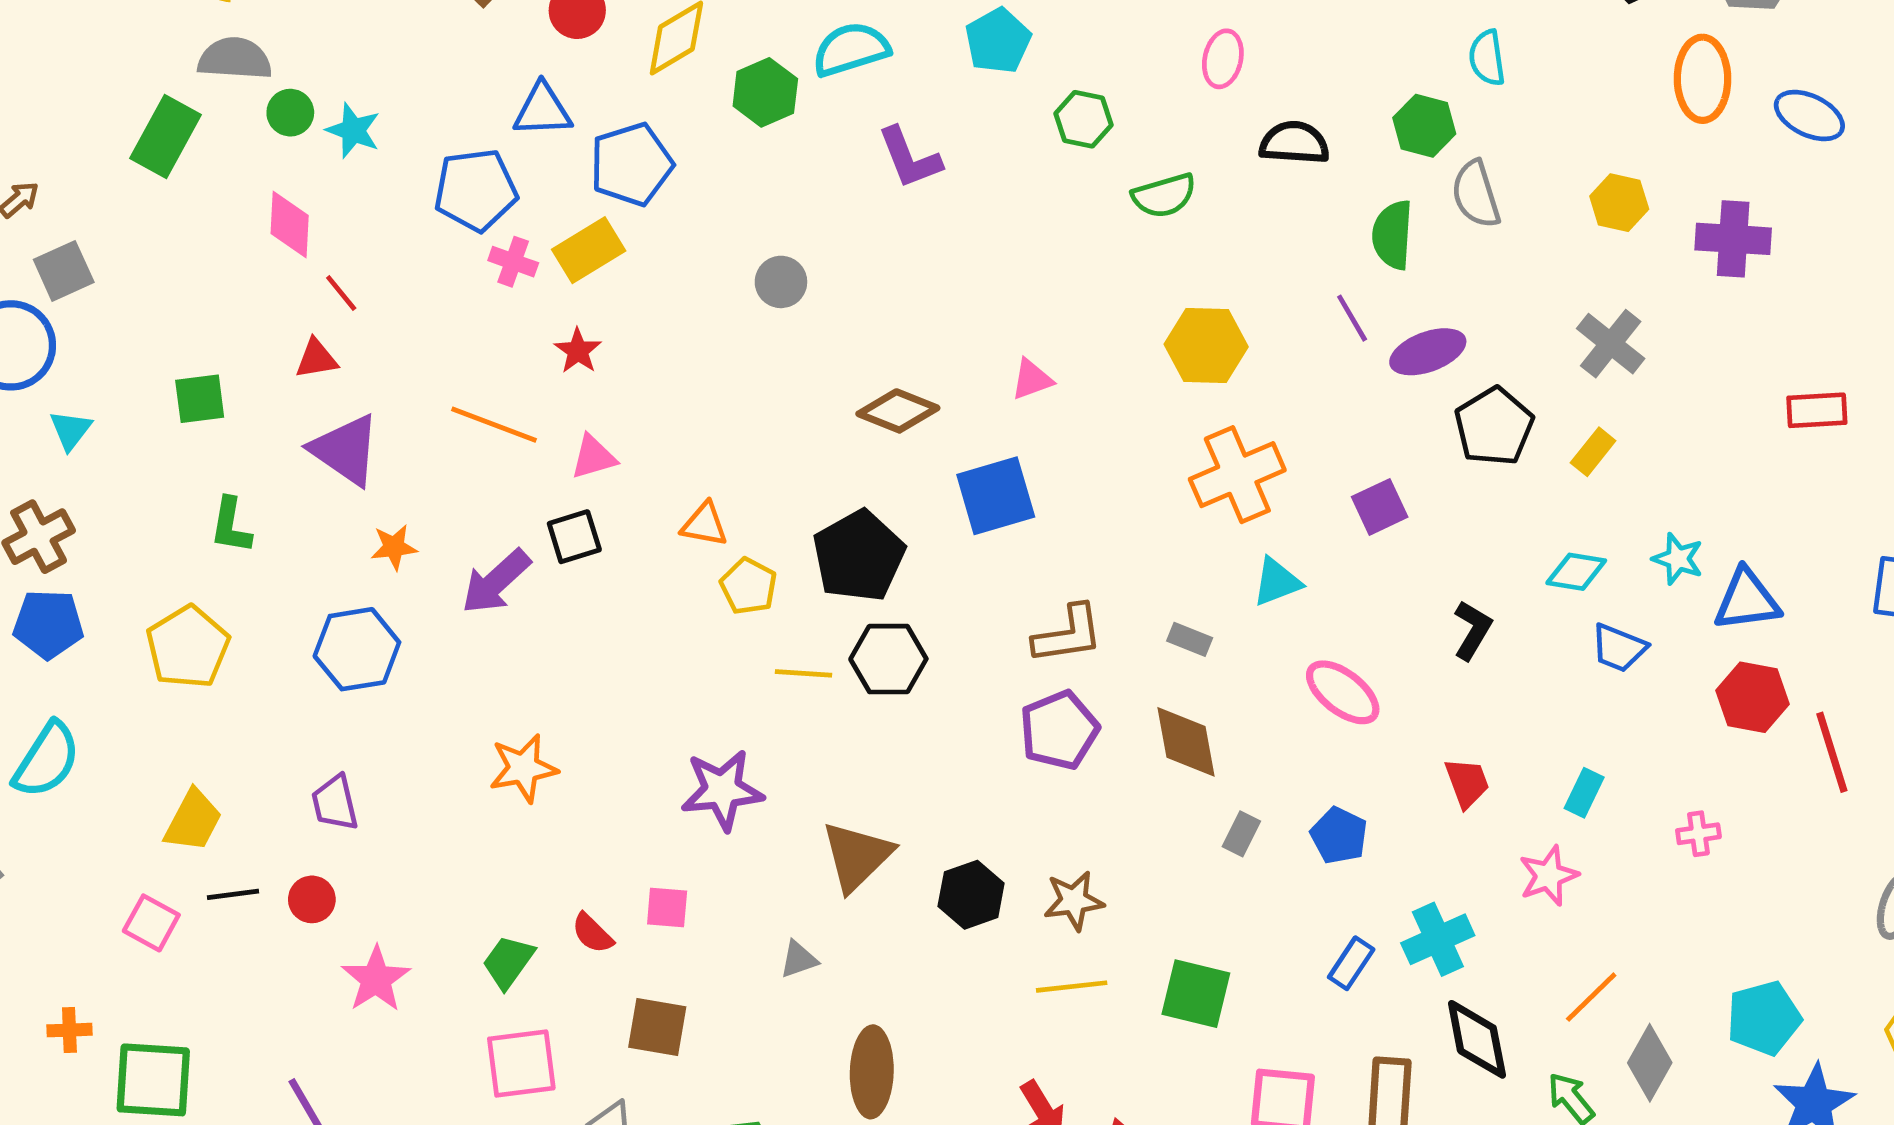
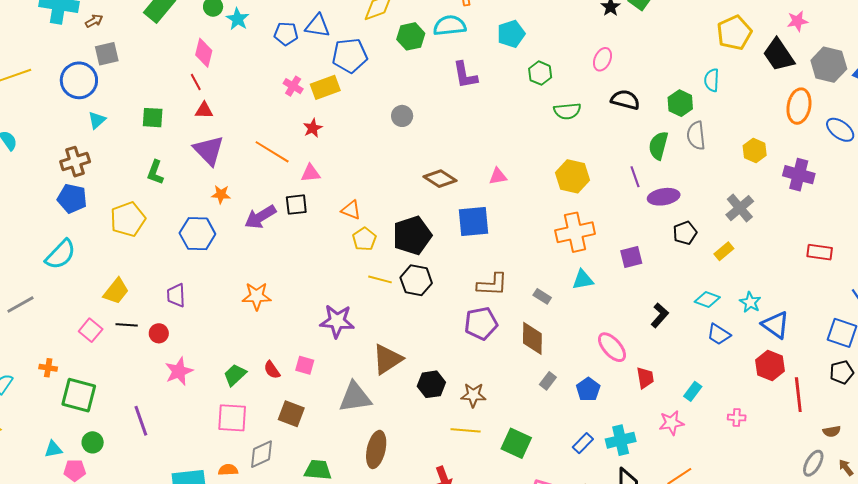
blue pentagon: (476, 190) -> (286, 34), moved, size x0.7
red line: (341, 293) -> (196, 82), moved
black pentagon: (1494, 427) -> (685, 233), size x0.7
blue triangle: (1747, 600) -> (775, 325), turned 32
pink ellipse: (1343, 692) -> (612, 347), moved
gray triangle: (799, 959) -> (355, 397), size x2.0

